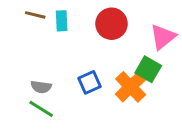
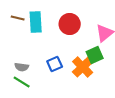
cyan rectangle: (62, 21) -> (36, 22), size x1.5
green square: (148, 69) -> (95, 55), turned 36

